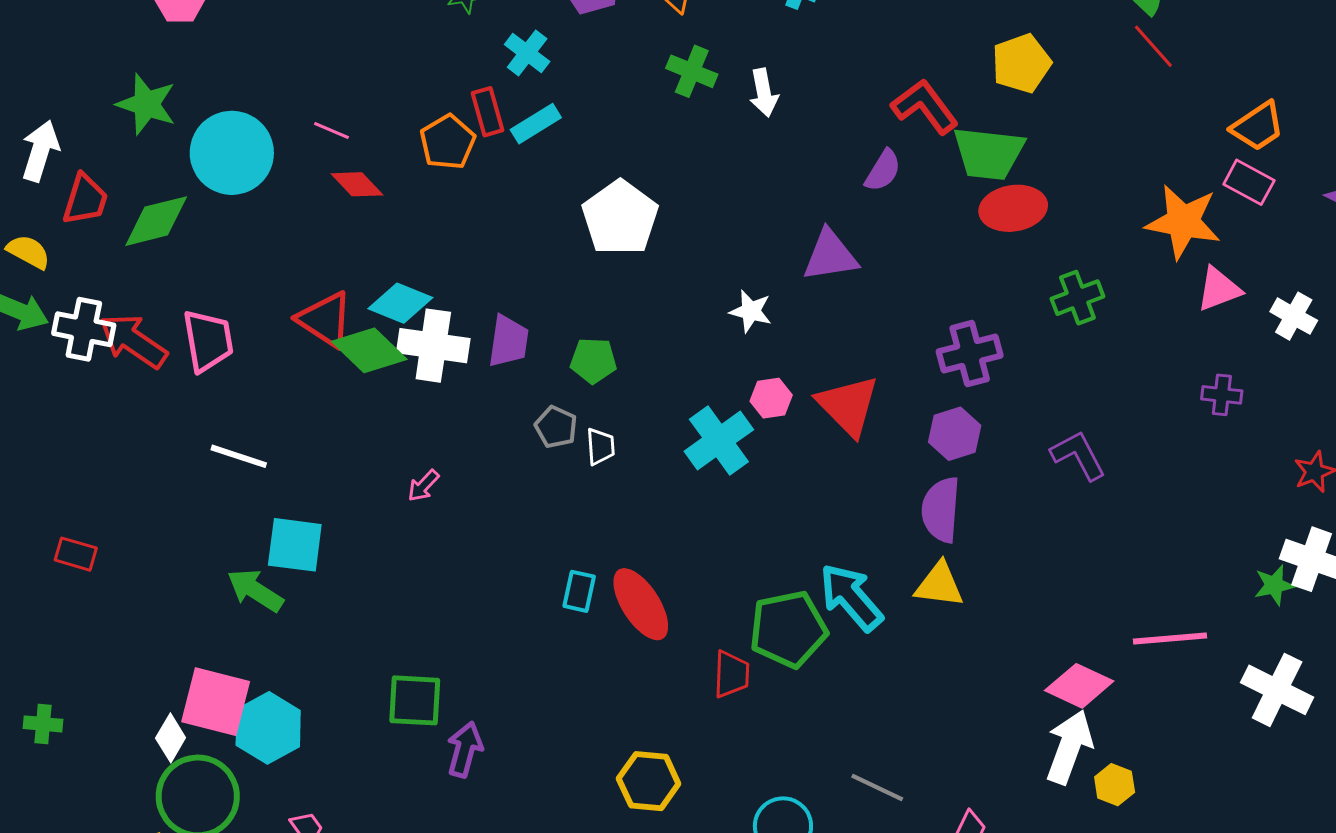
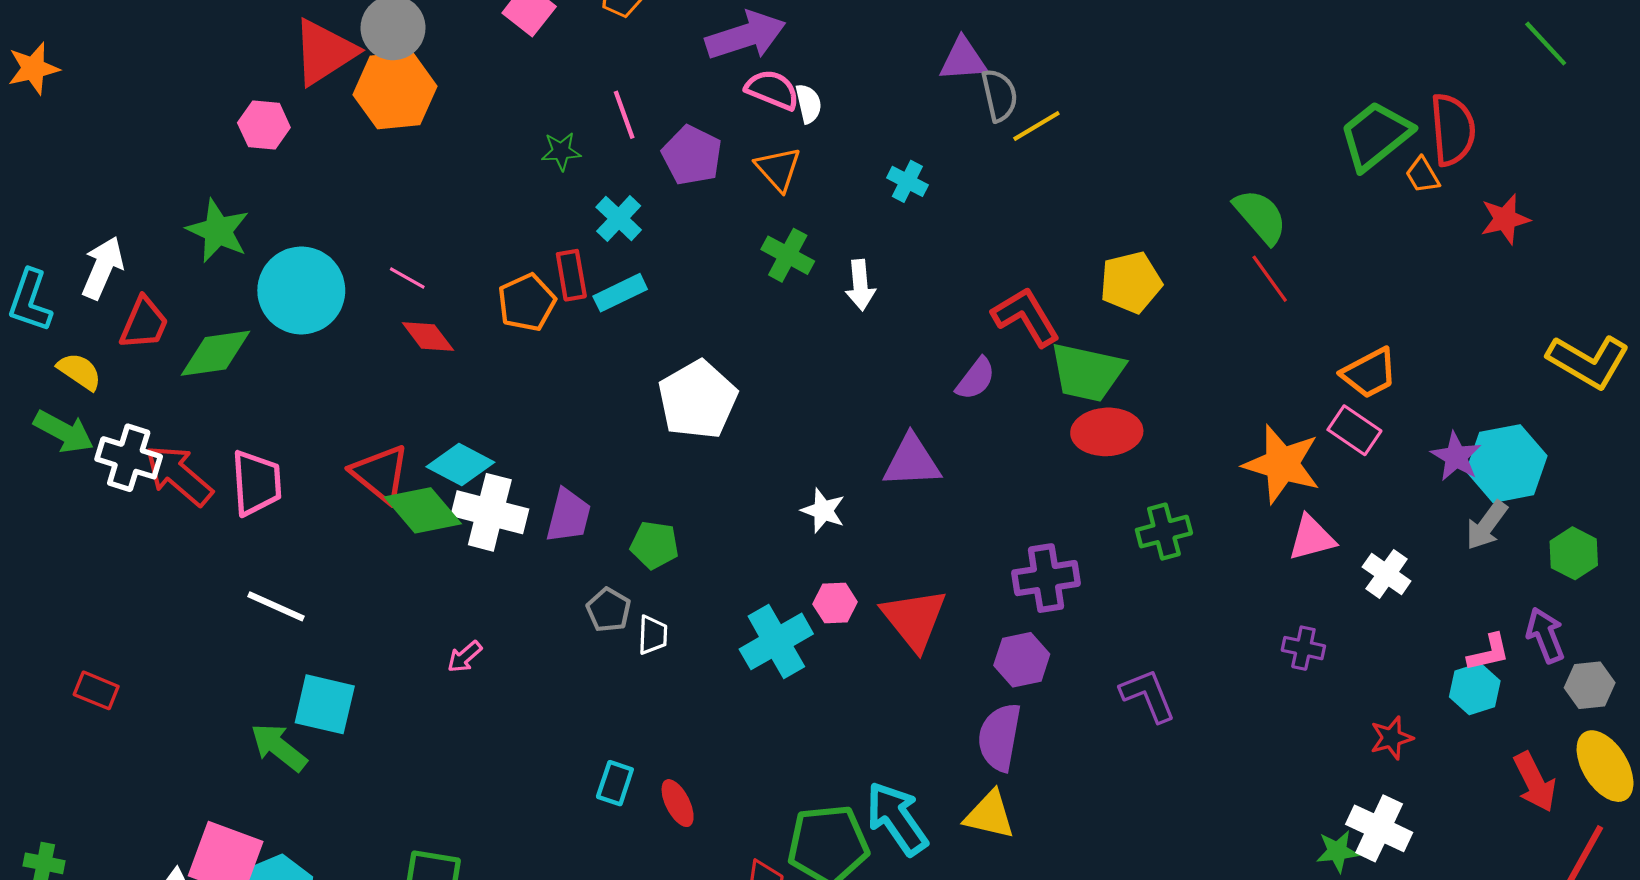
red ellipse: (641, 604) -> (678, 803), size x0.6

